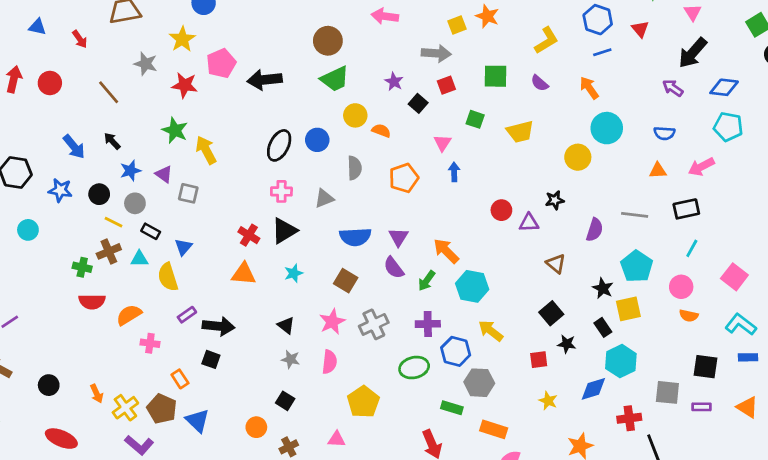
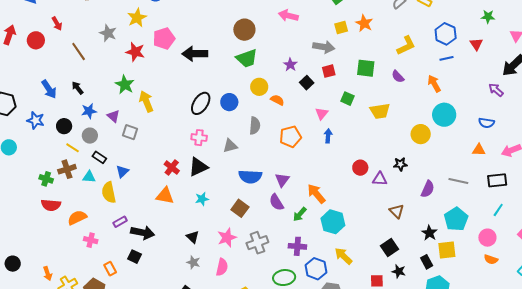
red arrow: (80, 39) -> (57, 24), moved

